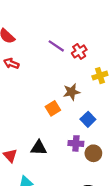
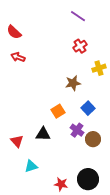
purple line: (56, 46) -> (78, 16), moved
orange square: (53, 108) -> (58, 111), moved
purple cross: (76, 143) -> (77, 130), turned 32

